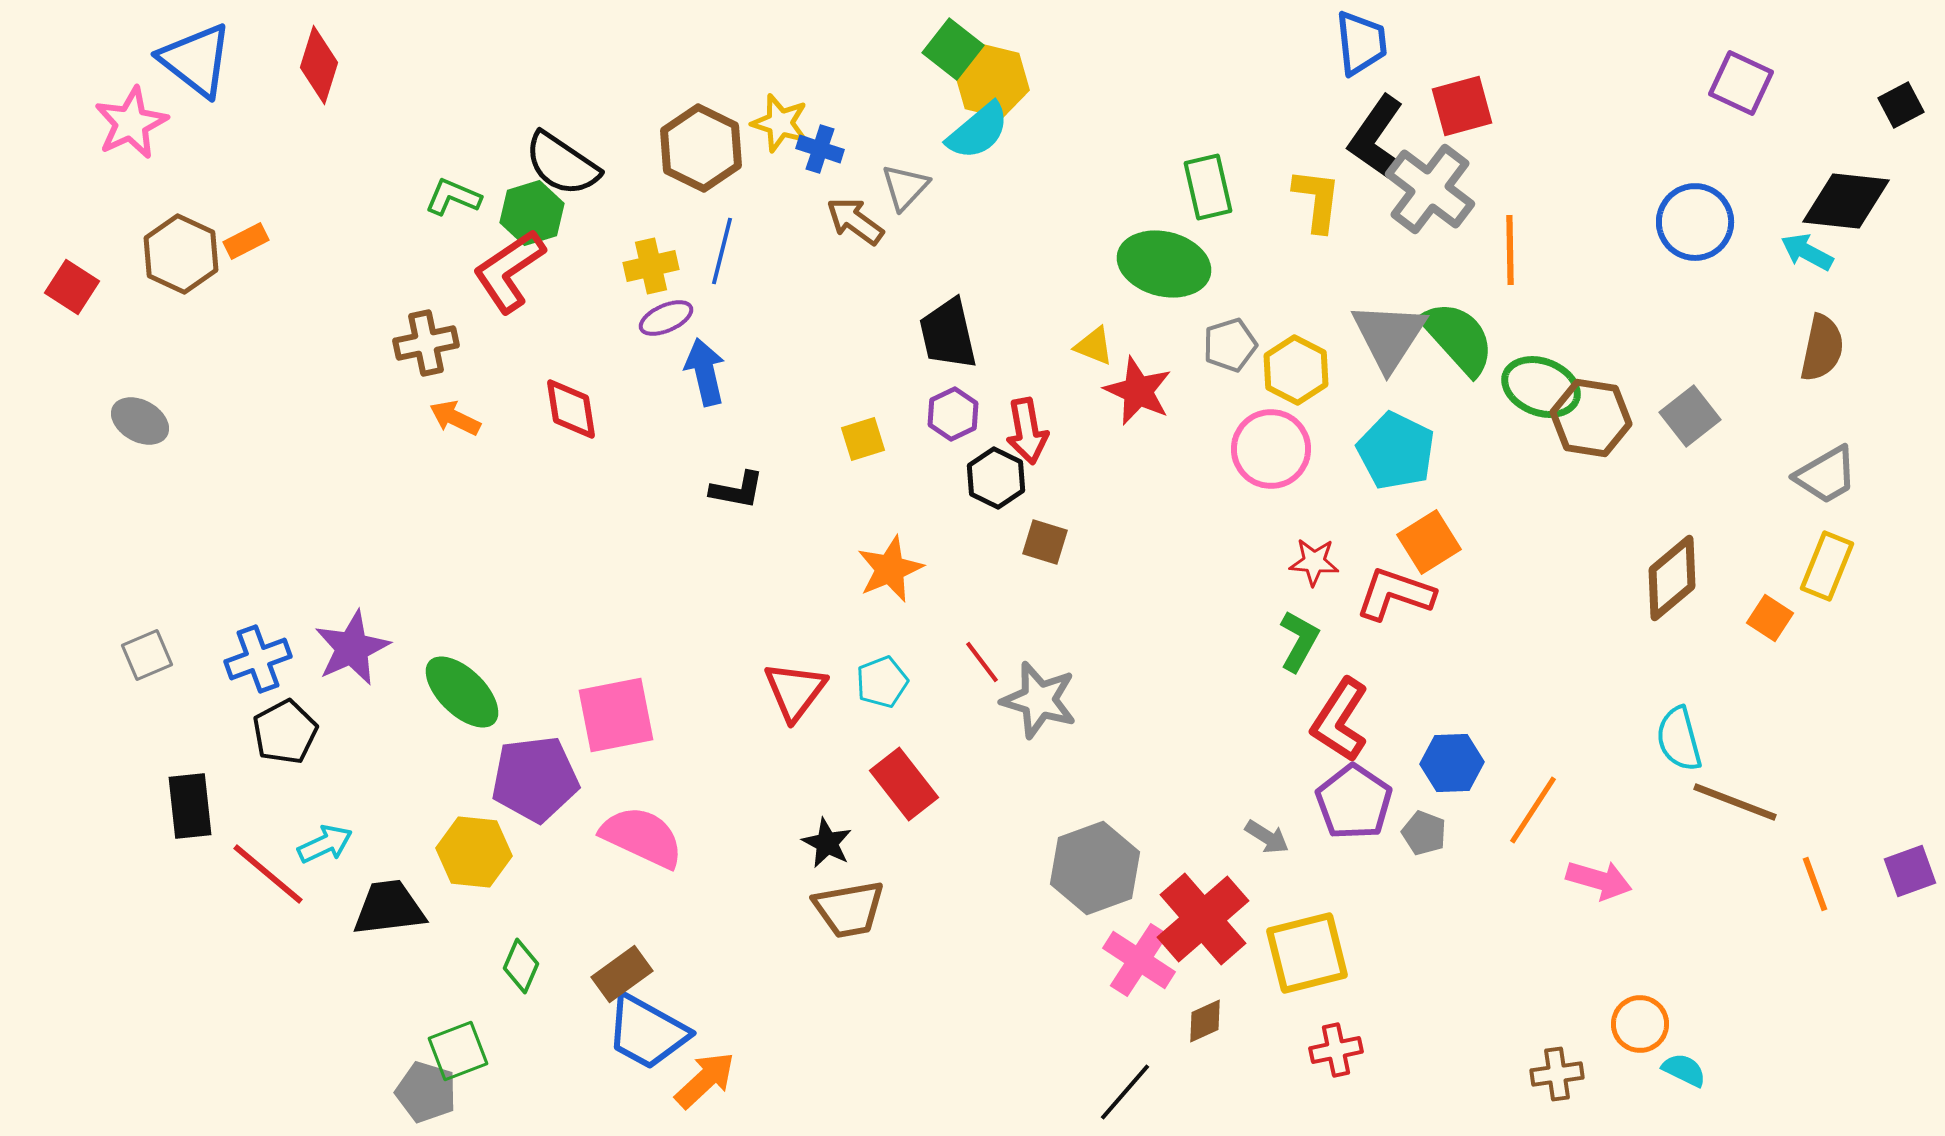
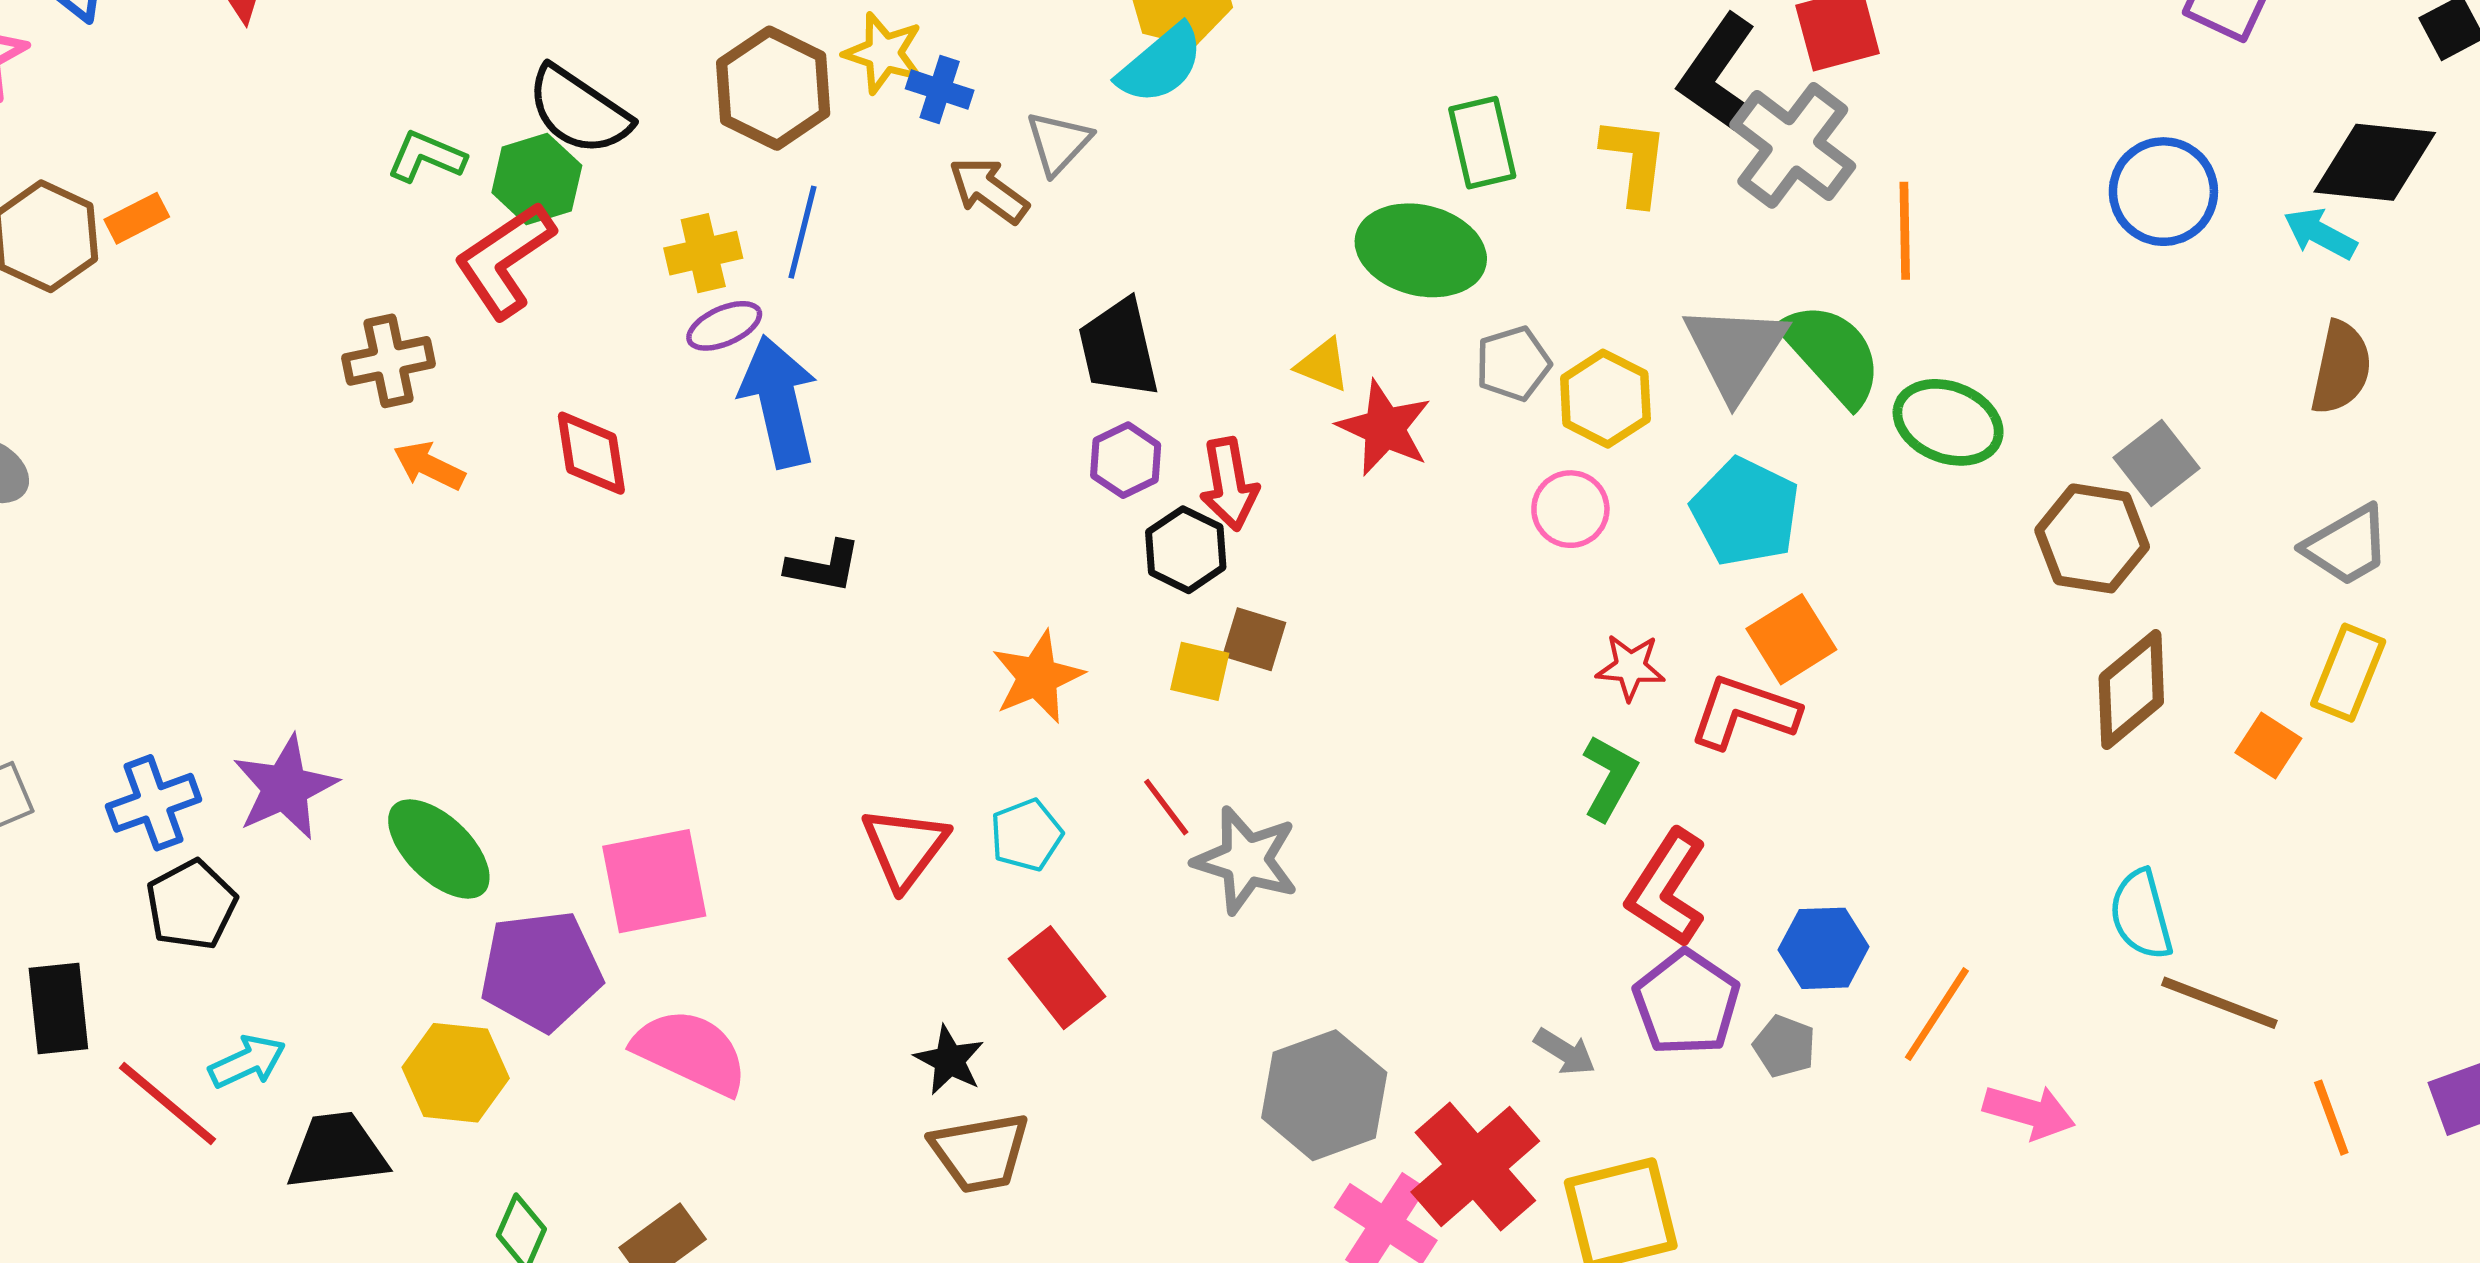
blue arrow: (705, 372) -> (779, 401), size x1.4
brown hexagon: (1591, 418) -> (2092, 538), moved
yellow square: (863, 439) -> (1200, 671), moved, turned 30
pink circle: (1271, 449) -> (1570, 509), size x0.7

